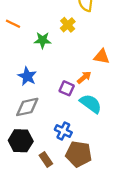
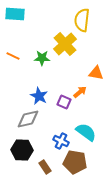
orange line: (13, 24) -> (13, 56), moved
yellow cross: (68, 25) -> (65, 44), size x1.6
blue star: (27, 76) -> (39, 96), moved
cyan semicircle: (91, 104) -> (86, 132), moved

